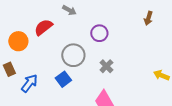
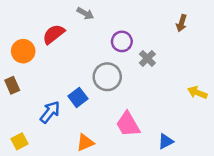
gray circle: (73, 55) -> (107, 77), moved
gray cross: (106, 66) -> (147, 58), moved
blue arrow: (29, 83) -> (50, 112), moved

